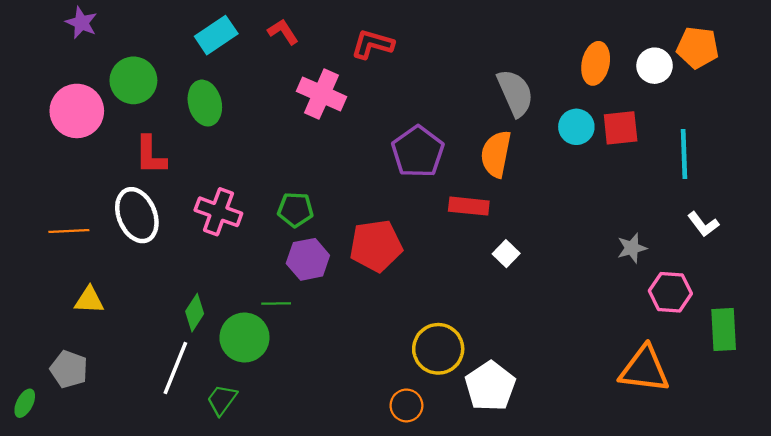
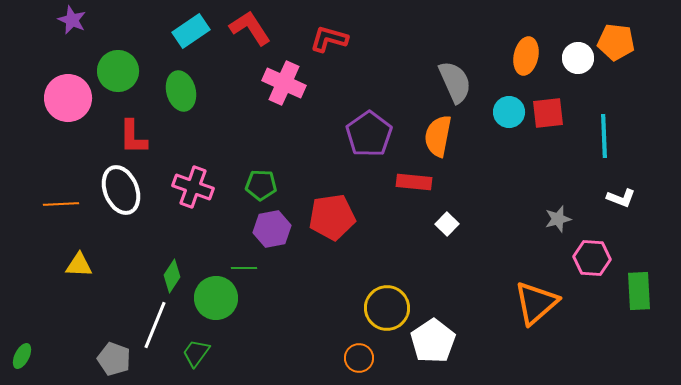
red L-shape: (283, 32) -> (250, 28), size x1.5
white L-shape: (703, 224) -> (621, 198), turned -32
gray pentagon: (69, 369) -> (114, 359), moved
orange triangle: (644, 369) -> (536, 303), moved, turned -48

